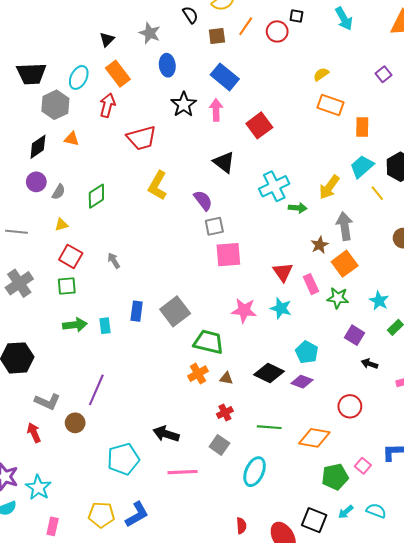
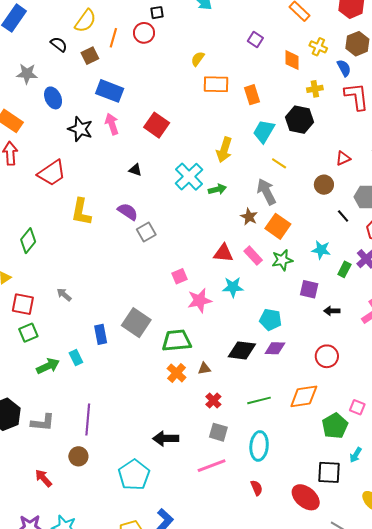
black triangle: (224, 162) -> (135, 170), size x0.6
yellow arrow: (329, 187) -> (224, 150), moved
yellow line: (377, 193) -> (279, 163), moved
pink square: (228, 255) -> (180, 276), moved, size x0.6
red triangle: (283, 272) -> (223, 253), turned -30
gray L-shape: (47, 402) -> (43, 423), moved
pink line: (183, 472) -> (212, 466), moved
red semicircle: (241, 526) -> (257, 488), moved

